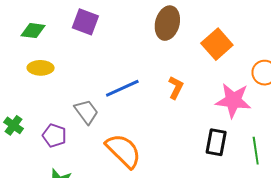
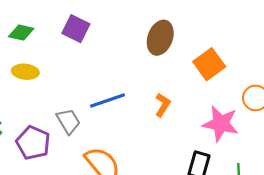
purple pentagon: (54, 136) -> (33, 143), size x1.4

